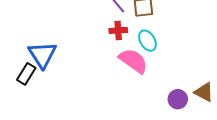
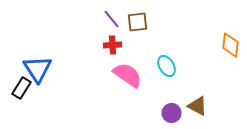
cyan ellipse: (147, 41) -> (167, 66), moved

